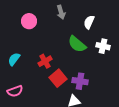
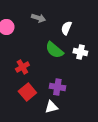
gray arrow: (61, 12) -> (38, 18), turned -56
red square: (58, 78) -> (27, 92), moved

